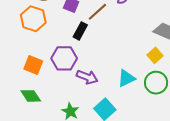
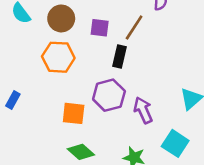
purple arrow: (87, 77) -> (143, 110), turned -120

